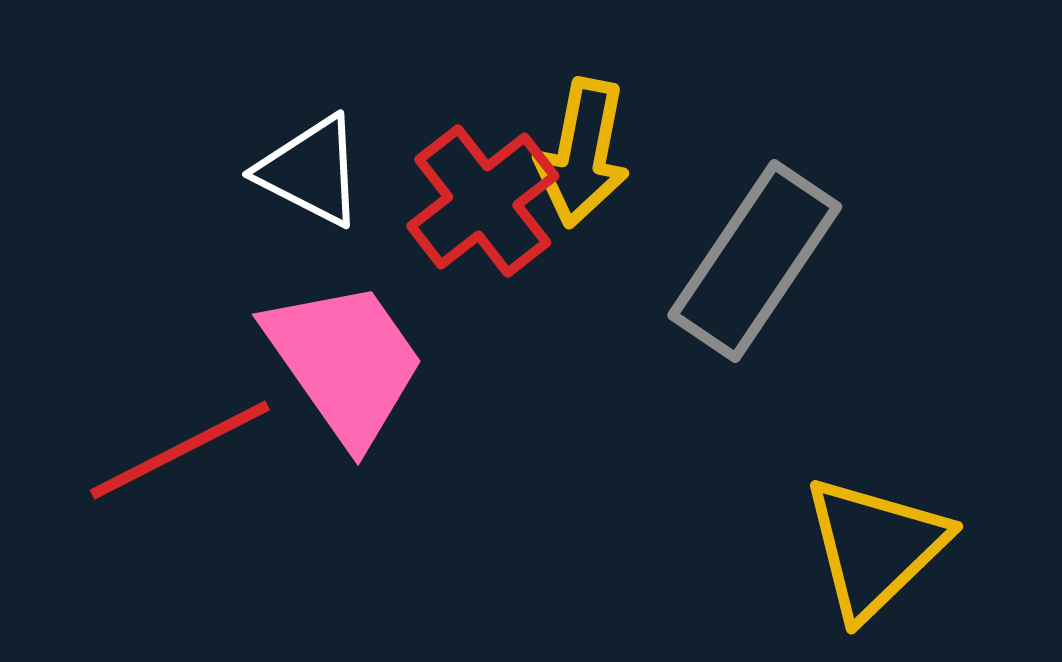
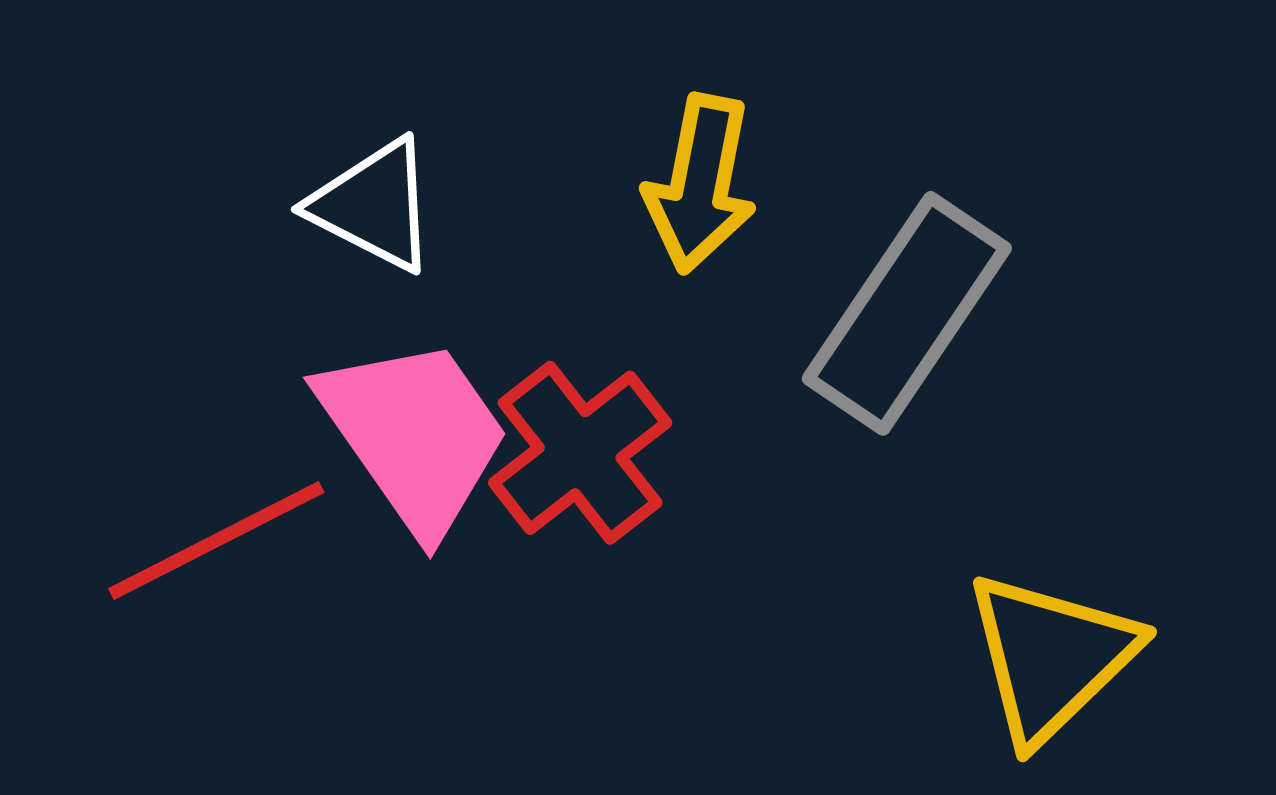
red cross: (483, 201) -> (580, 453), moved

